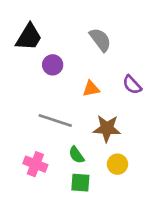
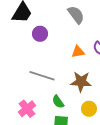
orange triangle: (91, 89) -> (78, 52), moved
pink cross: (35, 164) -> (27, 109), turned 30

